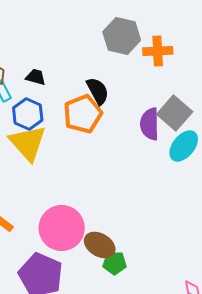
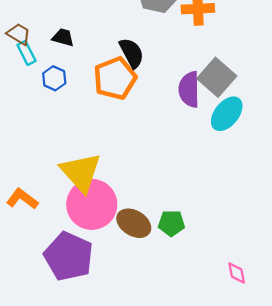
blue hexagon: (28, 114) -> (54, 78), size x0.7
yellow triangle: (28, 143) -> (81, 172), moved
green pentagon: (115, 263) -> (171, 223), moved

